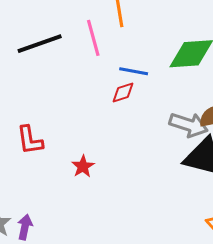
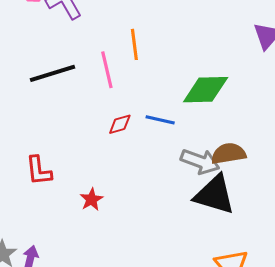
blue line: (134, 71) -> (160, 120), moved
red diamond: (123, 92) -> (120, 124), moved

